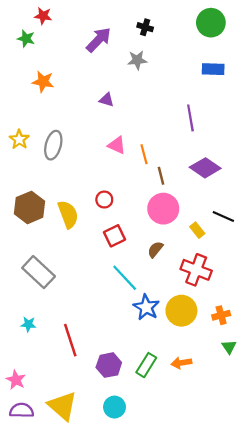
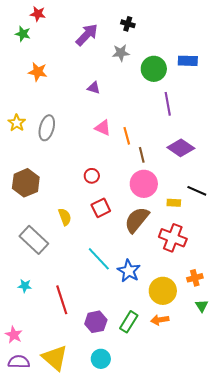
green circle: (211, 23) -> (154, 69), moved
yellow semicircle: (68, 214) -> (65, 217), moved, size x0.7
yellow rectangle: (197, 230) -> (174, 203), turned -48
brown semicircle: (155, 249) -> (137, 220), size x1.8
cyan line: (125, 278) -> (99, 259), moved
yellow circle: (181, 311) -> (163, 291), moved

